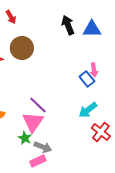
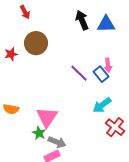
purple line: (38, 105) -> (79, 73), moved

